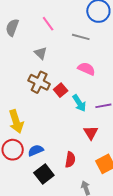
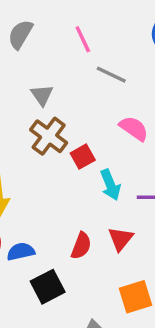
gray line: (81, 37) -> (111, 75), moved
gray triangle: (41, 53) -> (42, 95), moved
red semicircle: (70, 160) -> (81, 246), moved
black square: (44, 174) -> (48, 287), moved

